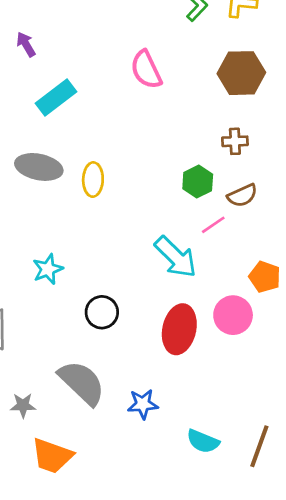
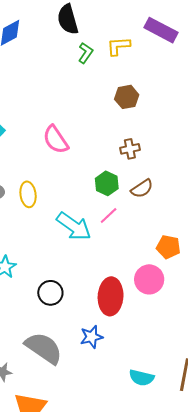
pink semicircle: (146, 70) -> (56, 140), moved
brown hexagon: (241, 73) -> (127, 97), size x0.7
pink line: (213, 225) -> (109, 215), moved
cyan arrow: (176, 257) -> (74, 226), moved
blue star: (143, 404) -> (92, 337), moved

